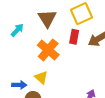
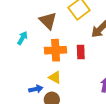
red rectangle: (74, 37) -> (81, 52), moved
orange cross: (48, 50) -> (56, 50), turned -30

